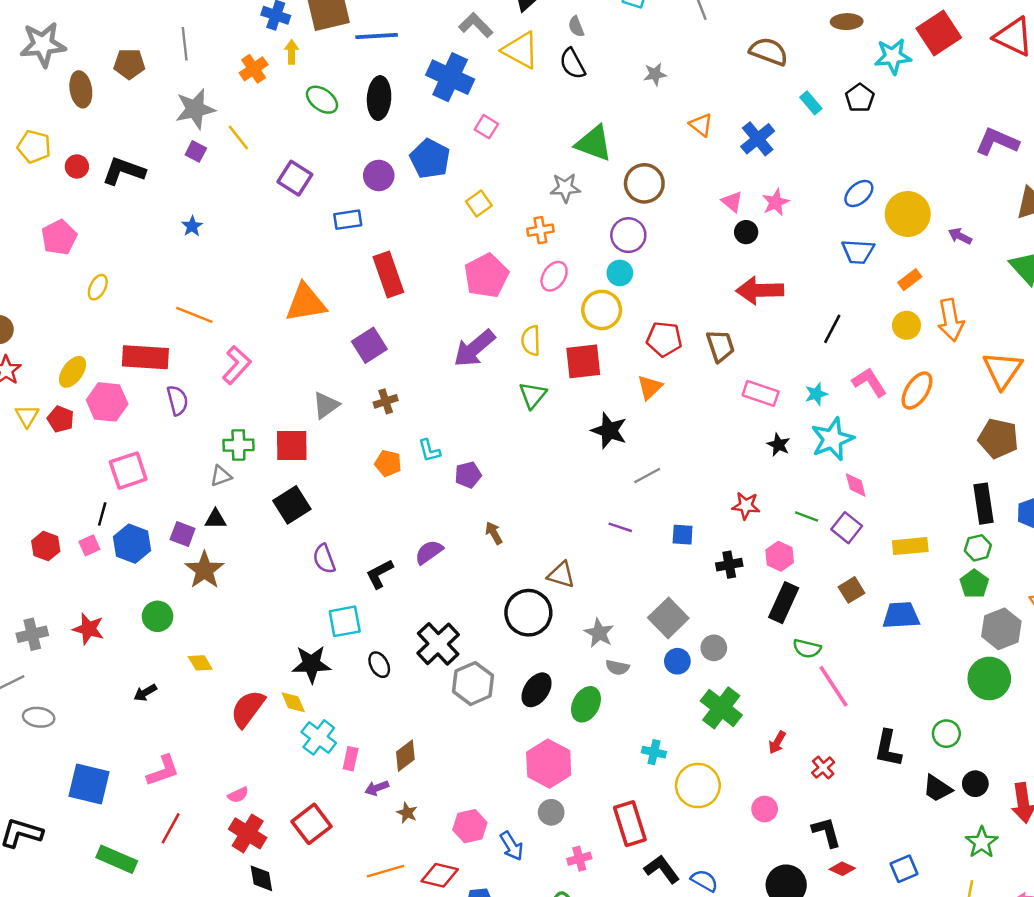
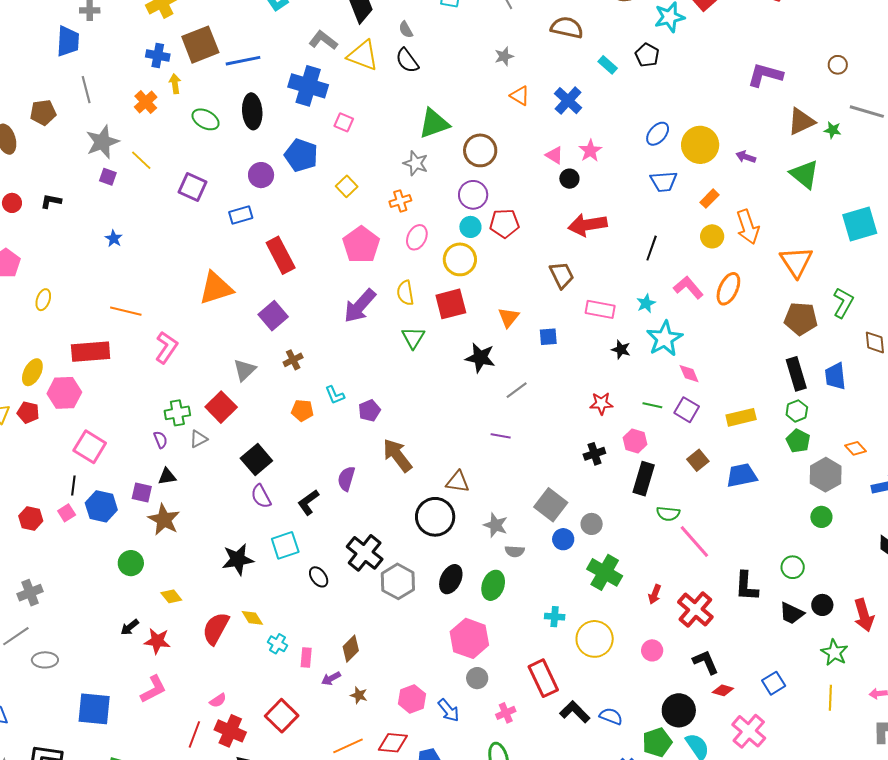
gray star: (655, 74) -> (504, 56), moved
green triangle: (594, 143) -> (434, 123), turned -32
black L-shape: (124, 171) -> (51, 201), size x0.6
gray star: (565, 188) -> (416, 163), turned 30
red pentagon: (664, 339) -> (504, 223), moved
purple semicircle: (177, 400) -> (160, 440), moved, size x0.7
red square: (292, 445) -> (221, 407), turned -36
pink square: (128, 471) -> (90, 447), turned -32
gray triangle: (221, 476) -> (198, 439), moved
black square: (292, 505) -> (256, 460), moved
brown arrow: (494, 533) -> (397, 455), size x1.8
blue square: (683, 535) -> (548, 337), moved
purple semicircle: (429, 552) -> (346, 479), turned -30
red star: (88, 629) -> (157, 641), moved
black star: (311, 664) -> (238, 559), moved
green circle: (989, 678) -> (821, 517), size x0.6
cyan cross: (319, 737) -> (277, 644), size x0.7
red cross: (823, 768) -> (695, 610), size x1.8
red line: (171, 828) -> (194, 734), moved

